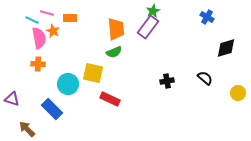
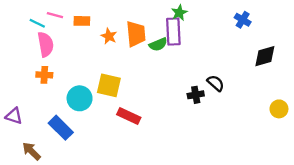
purple rectangle: (148, 27) -> (173, 31), turned -40
orange star: (53, 31) -> (109, 36), moved
green semicircle: (114, 52) -> (158, 44), moved
black semicircle: (205, 78) -> (216, 83), moved

